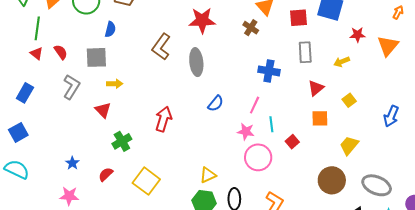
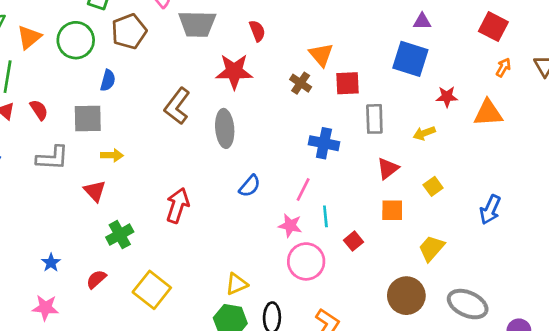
red square: (298, 18) -> (347, 83), moved
orange triangle: (388, 46) -> (488, 113), turned 45
gray L-shape: (71, 87) -> (52, 158), turned 60

